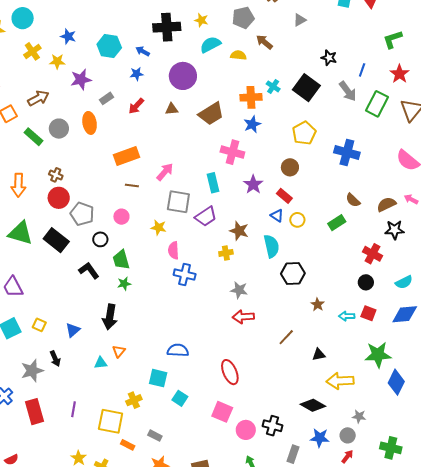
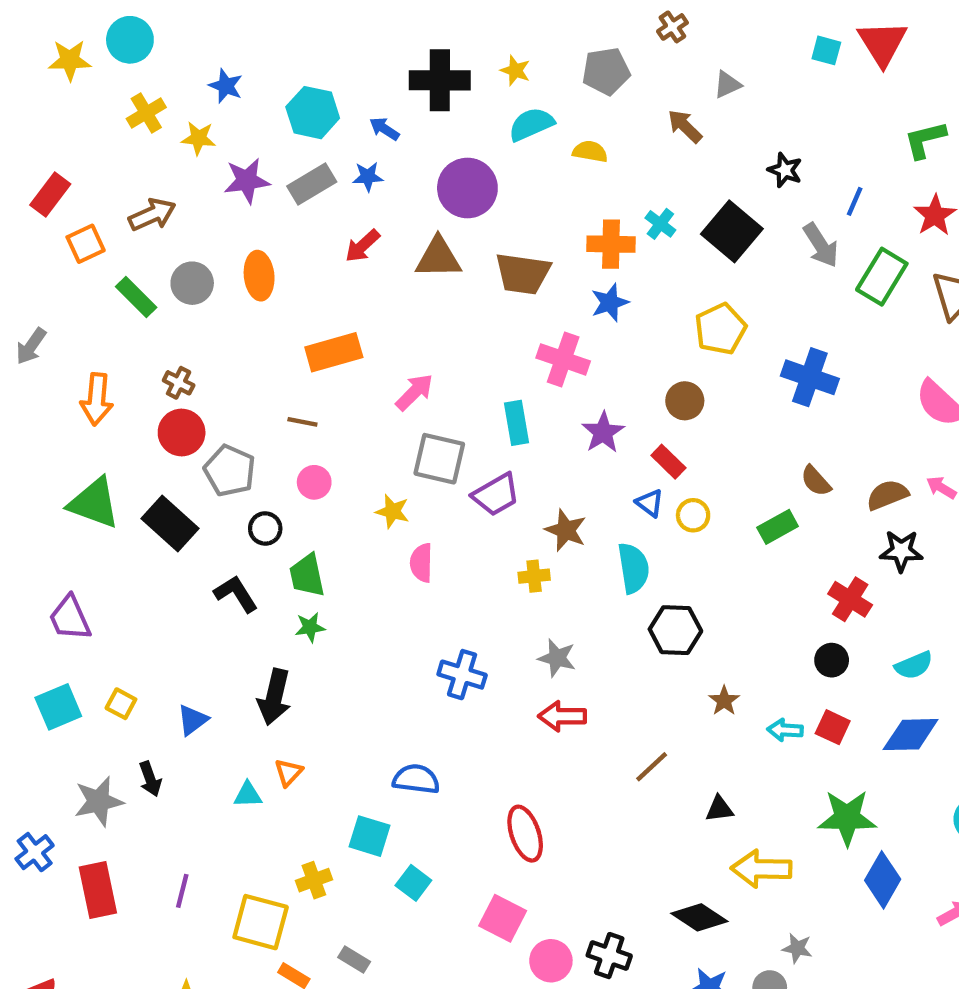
brown arrow: (264, 42) -> (685, 126), moved
gray rectangle: (107, 98) -> (312, 184), moved, size x1.5
brown triangle: (172, 109) -> (438, 258), size x1.6
brown trapezoid: (211, 114) -> (523, 274), turned 36
brown line: (132, 186) -> (302, 422), moved
blue cross: (185, 275) -> (462, 675), moved

